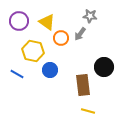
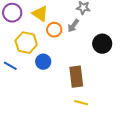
black circle: (104, 67) -> (102, 44), moved

